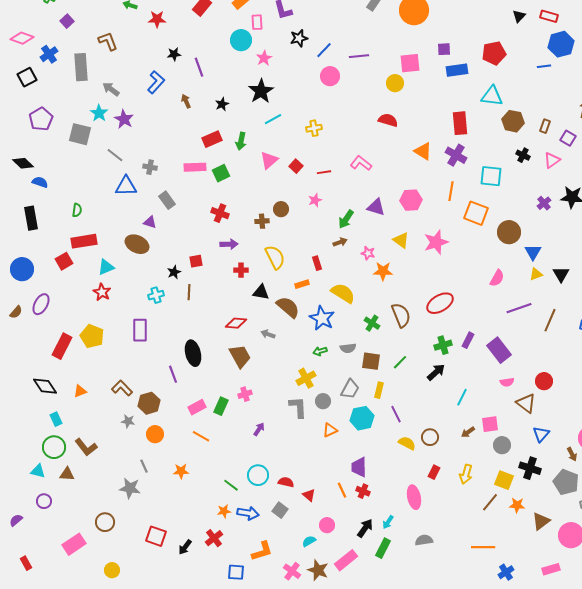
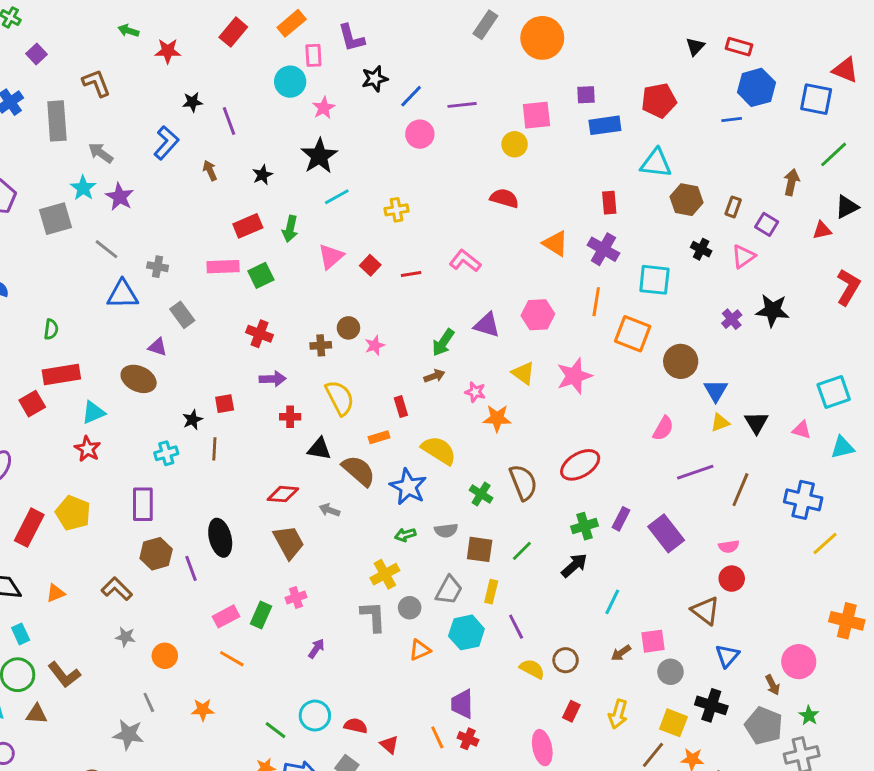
red rectangle: (460, 123) -> (609, 203), size x0.7
gray square: (80, 134) -> (56, 219), turned -30
pink star: (315, 200) -> (375, 345), moved
pink semicircle: (507, 382) -> (729, 546), moved
brown hexagon: (149, 403) -> (156, 554), moved

